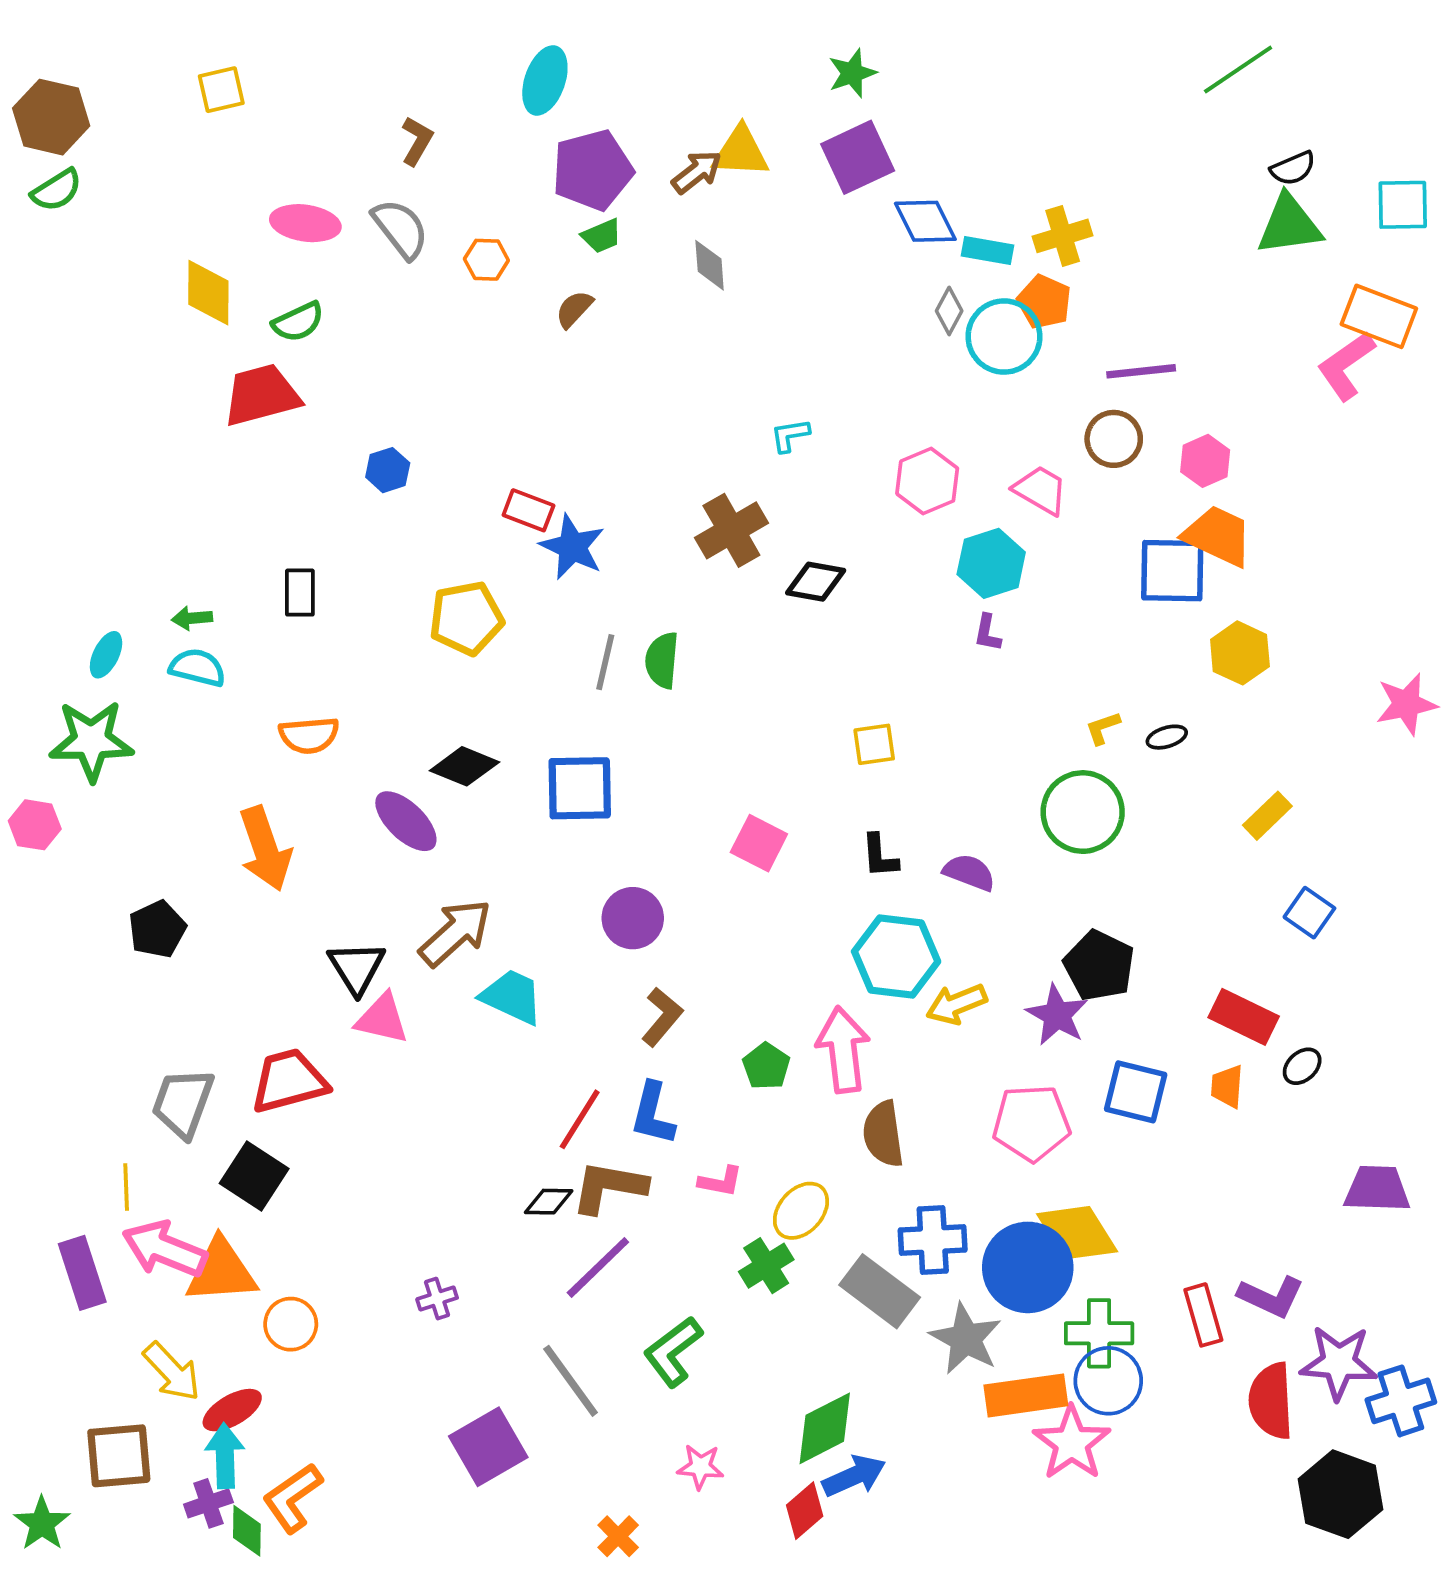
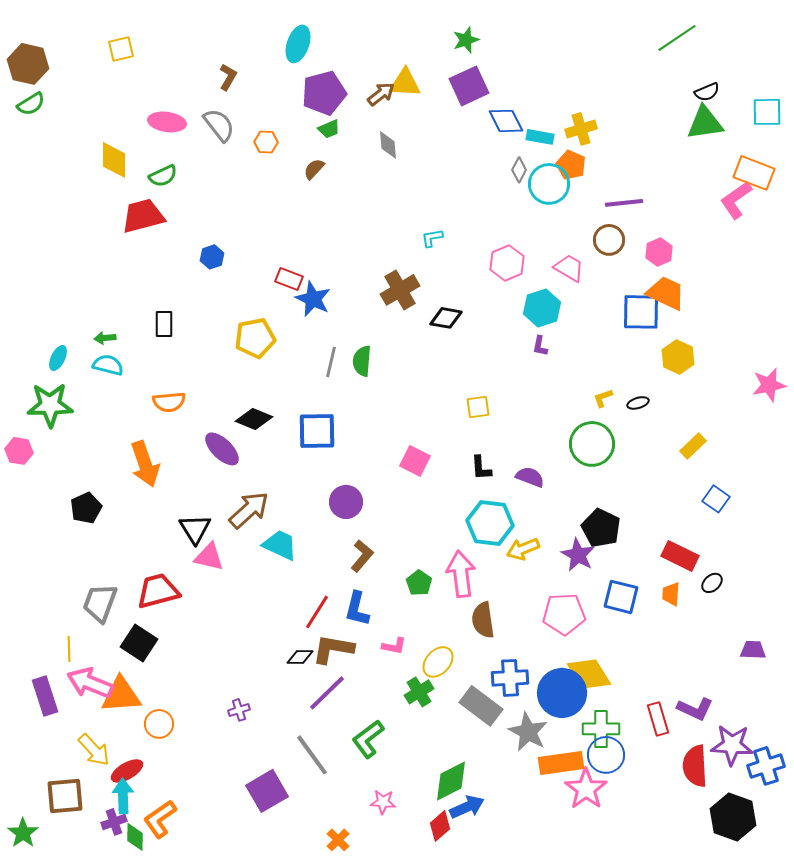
purple trapezoid: (1377, 1189) -> (753, 650), size x0.7

